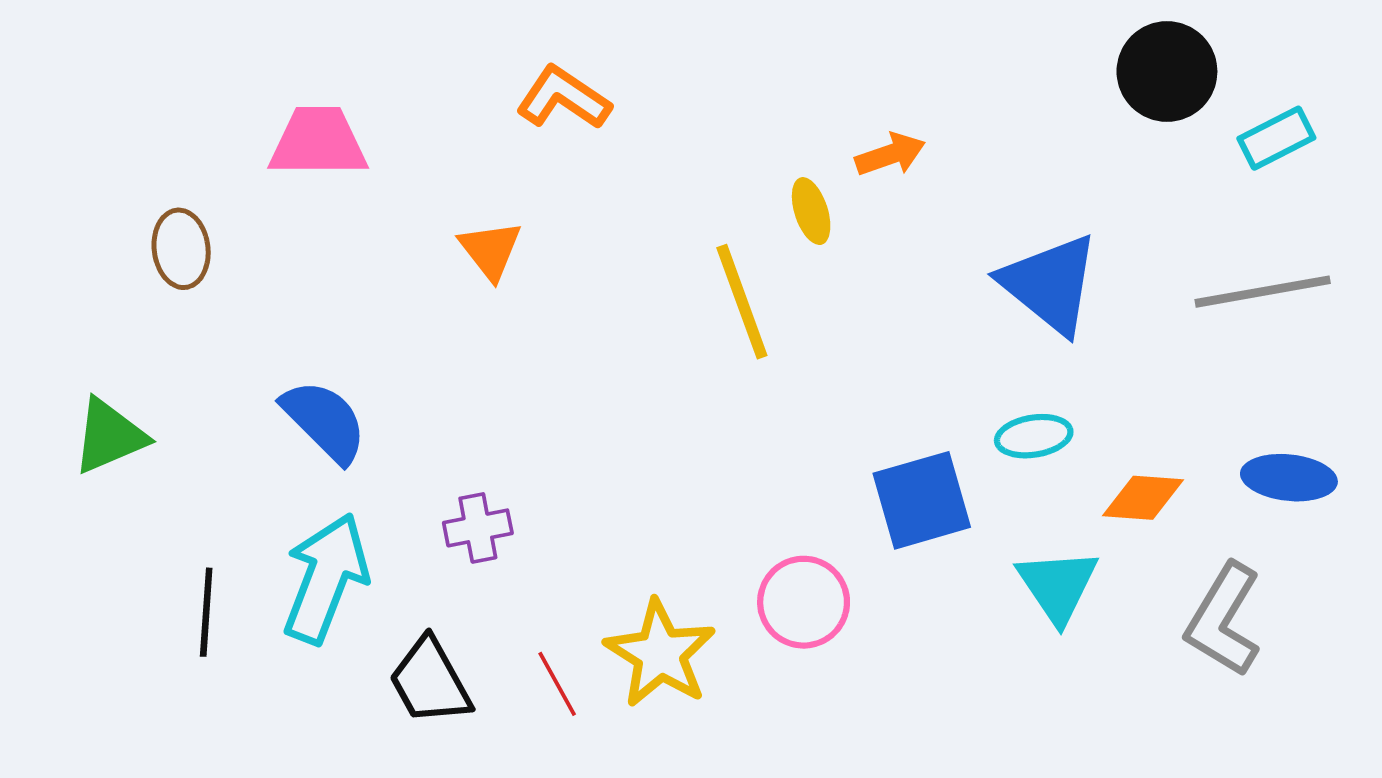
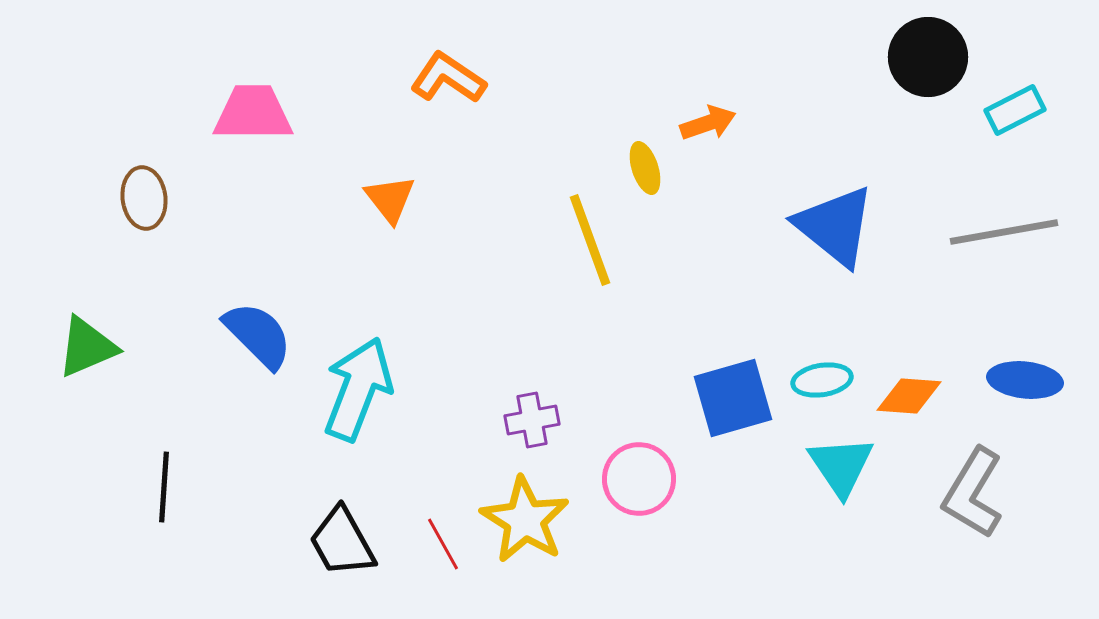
cyan ellipse: (1034, 436) -> (822, 380), moved
purple cross: (478, 528) -> (532, 420), moved
cyan arrow: (326, 578) -> (358, 389), moved

